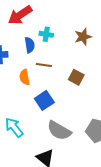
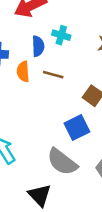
orange semicircle: (25, 77) -> (23, 71), moved
blue square: (44, 100) -> (77, 127), moved

